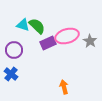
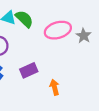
purple rectangle: (48, 43) -> (29, 70), moved

